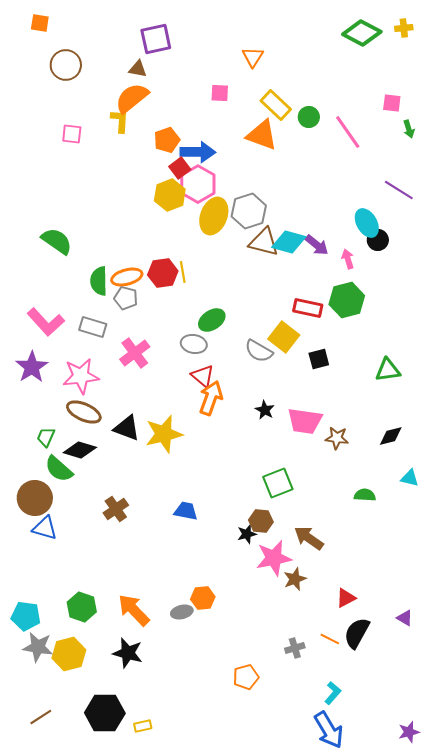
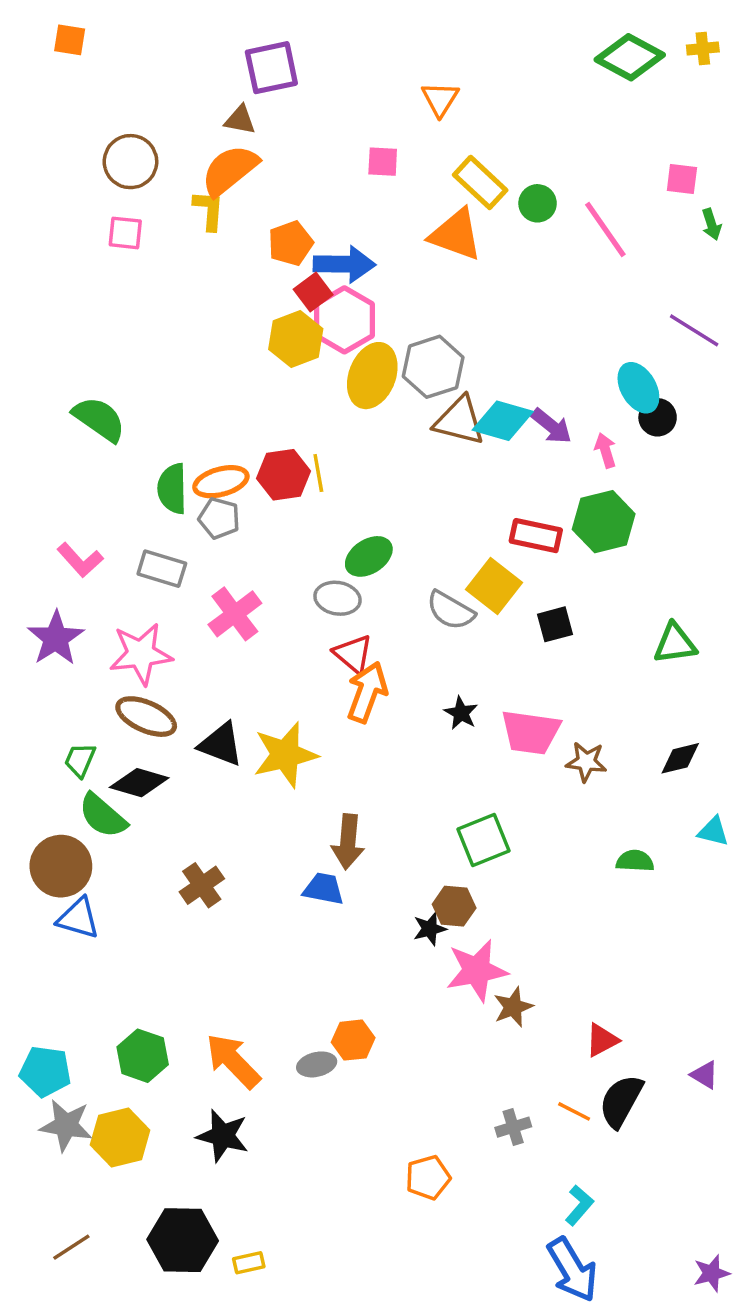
brown circle: (66, 65) -> (130, 162), moved
pink L-shape: (46, 322) -> (80, 560), size x0.7
brown arrow: (309, 538) -> (348, 842), moved, turned -120

